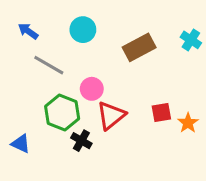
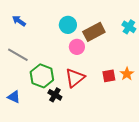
cyan circle: (83, 30) -> (68, 25), moved
gray line: (49, 65) -> (18, 55), moved
pink circle: (92, 89) -> (77, 47), moved
orange star: (188, 123) -> (127, 74), moved

